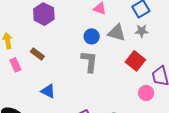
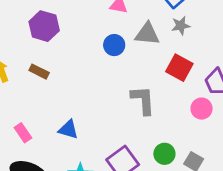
brown rectangle: (37, 54) -> (39, 72), moved
gray L-shape: (89, 61) -> (143, 100), moved
pink rectangle: (15, 65) -> (23, 133), moved

